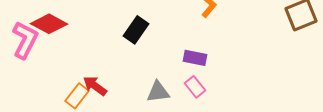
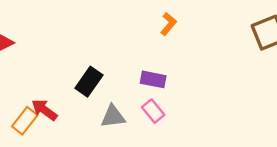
black rectangle: (136, 30) -> (89, 82), moved

